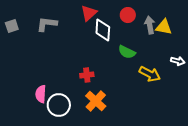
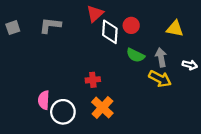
red circle: (128, 15) -> (131, 25), moved
gray arrow: (150, 25) -> (161, 57), moved

